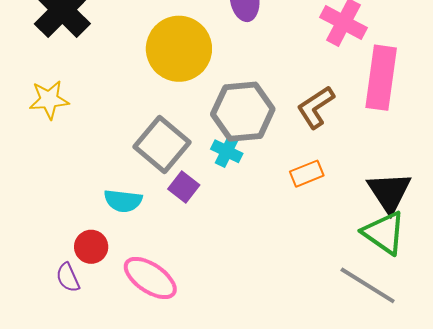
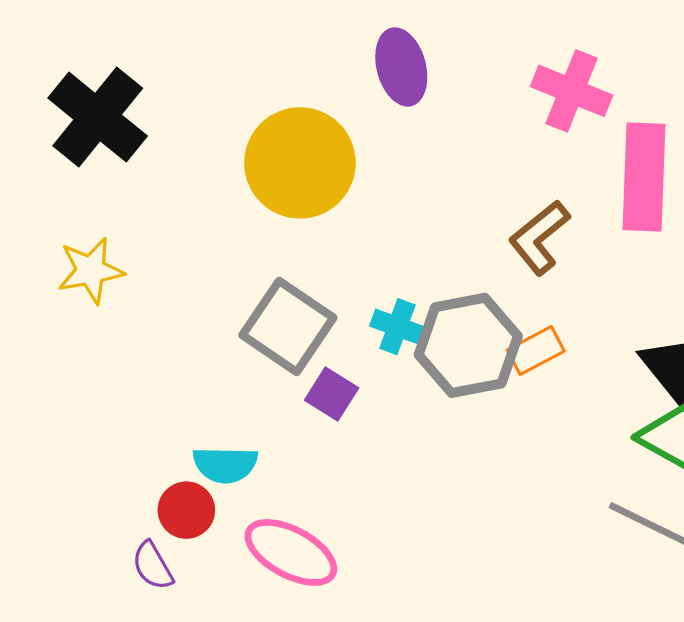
gray hexagon: (243, 112) -> (468, 345), moved
cyan semicircle: (123, 201) -> (225, 465), moved

